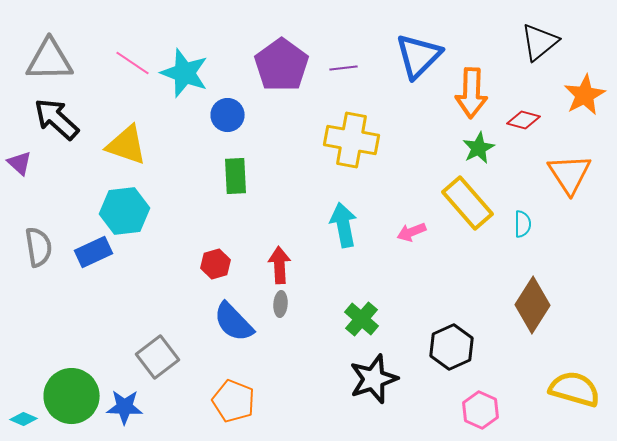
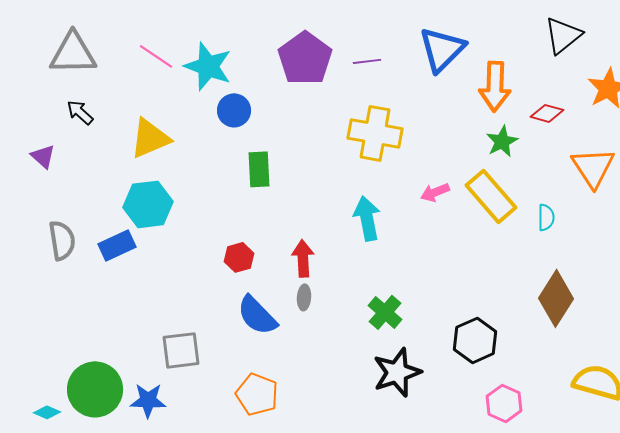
blue circle: (228, 115) -> (234, 110), moved
black arrow: (56, 119) -> (80, 112), size x0.6
yellow triangle: (126, 145) -> (150, 138), turned -42
pink arrow: (412, 232) -> (435, 192), moved
gray square: (158, 357) -> (181, 350), turned 30

